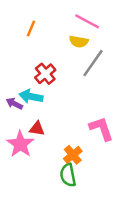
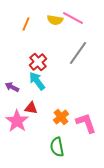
yellow semicircle: (79, 42) -> (55, 20), moved
cyan arrow: (31, 96) -> (37, 81), moved, turned 42
pink L-shape: (101, 129) -> (86, 123), moved
orange cross: (73, 155) -> (61, 117), moved

